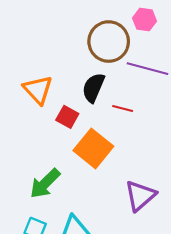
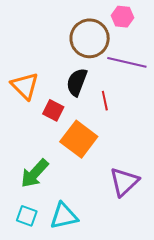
red line: (123, 108) -> (105, 101), turned 66

